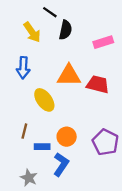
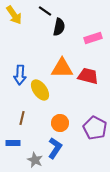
yellow arrow: (32, 32) -> (14, 15), moved
blue arrow: (23, 68) -> (20, 75), moved
blue rectangle: (42, 147) -> (13, 143), moved
gray star: (29, 178) -> (35, 160), moved

